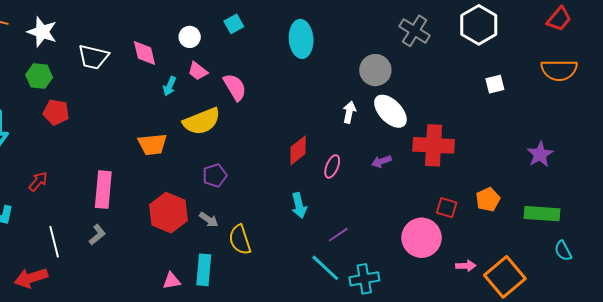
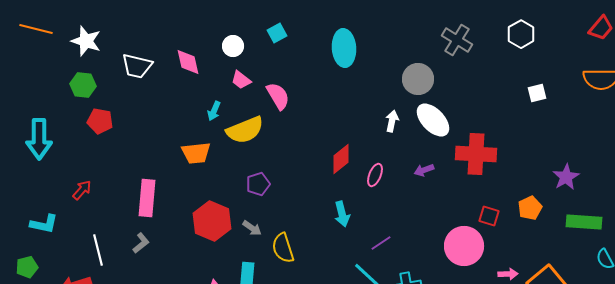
white hexagon: (479, 25) -> (521, 34), size x0.7
cyan arrow: (170, 86) -> (214, 111), moved
purple star: (540, 154) -> (566, 177), moved

